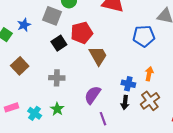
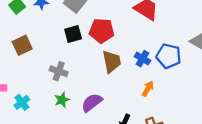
orange arrow: (149, 74) -> (148, 89), moved
blue cross: (128, 84) -> (142, 59), moved
green star: (57, 109) -> (62, 100), moved

